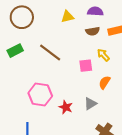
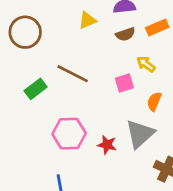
green rectangle: (15, 51) -> (36, 89), moved
gray triangle: (90, 104) -> (140, 134), size x1.6

